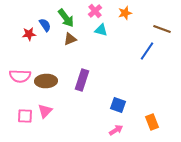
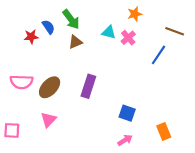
pink cross: (95, 11) -> (128, 38), moved
brown ellipse: (46, 81) -> (50, 87), turned -45
pink square: (25, 116) -> (12, 130), moved

